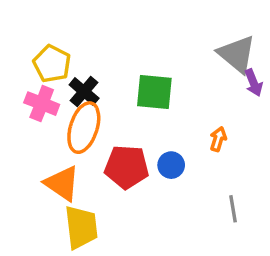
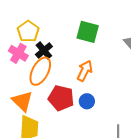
green square: (154, 92) -> (88, 32), moved
orange arrow: (218, 139) -> (85, 71), moved, size x1.5

